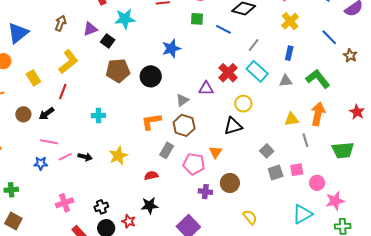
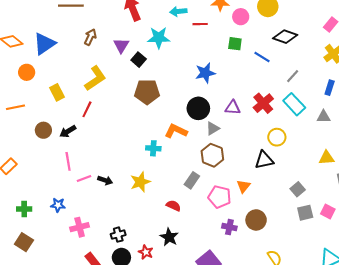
purple triangle: (90, 29) -> (121, 45), turned -42
black circle: (151, 76) -> (198, 108), moved
purple triangle: (206, 88) -> (233, 108), moved
cyan cross: (98, 116) -> (153, 148), moved
orange L-shape: (151, 121) -> (176, 131), moved, turned 30
pink line: (49, 142) -> (68, 161), turned 66
blue star: (41, 163) -> (58, 205), moved
pink square: (297, 170) -> (328, 211), turned 32
red semicircle: (151, 176) -> (173, 206), turned 32
black star: (149, 206) -> (169, 237), turned 30

